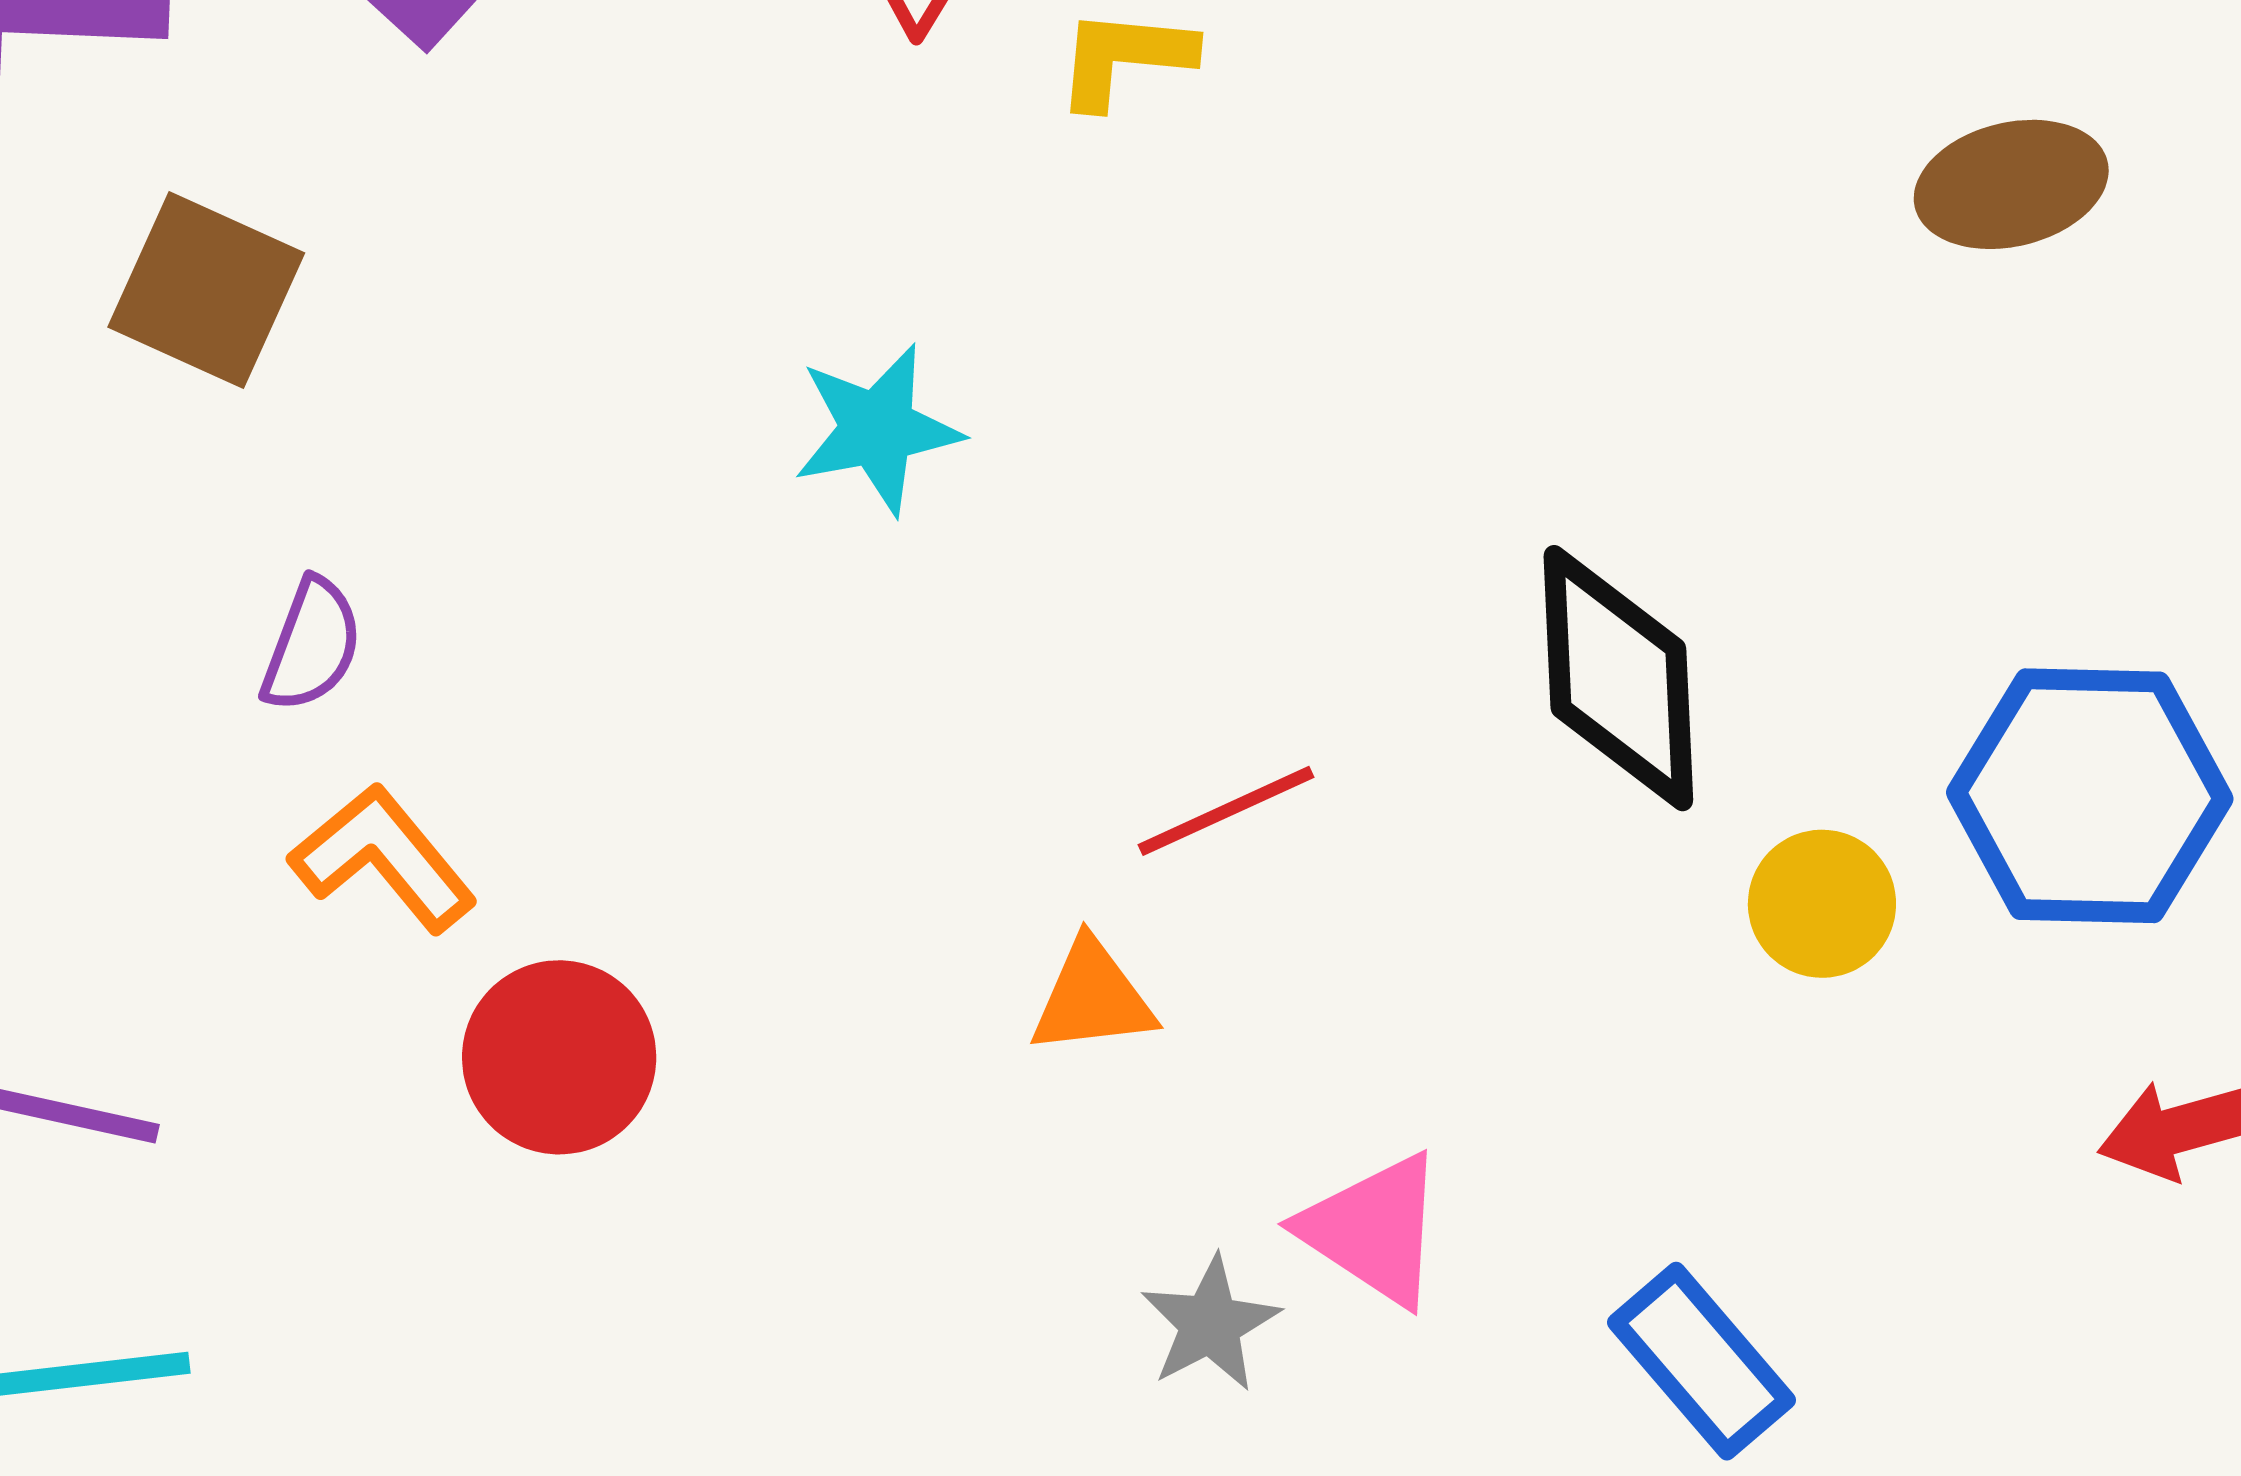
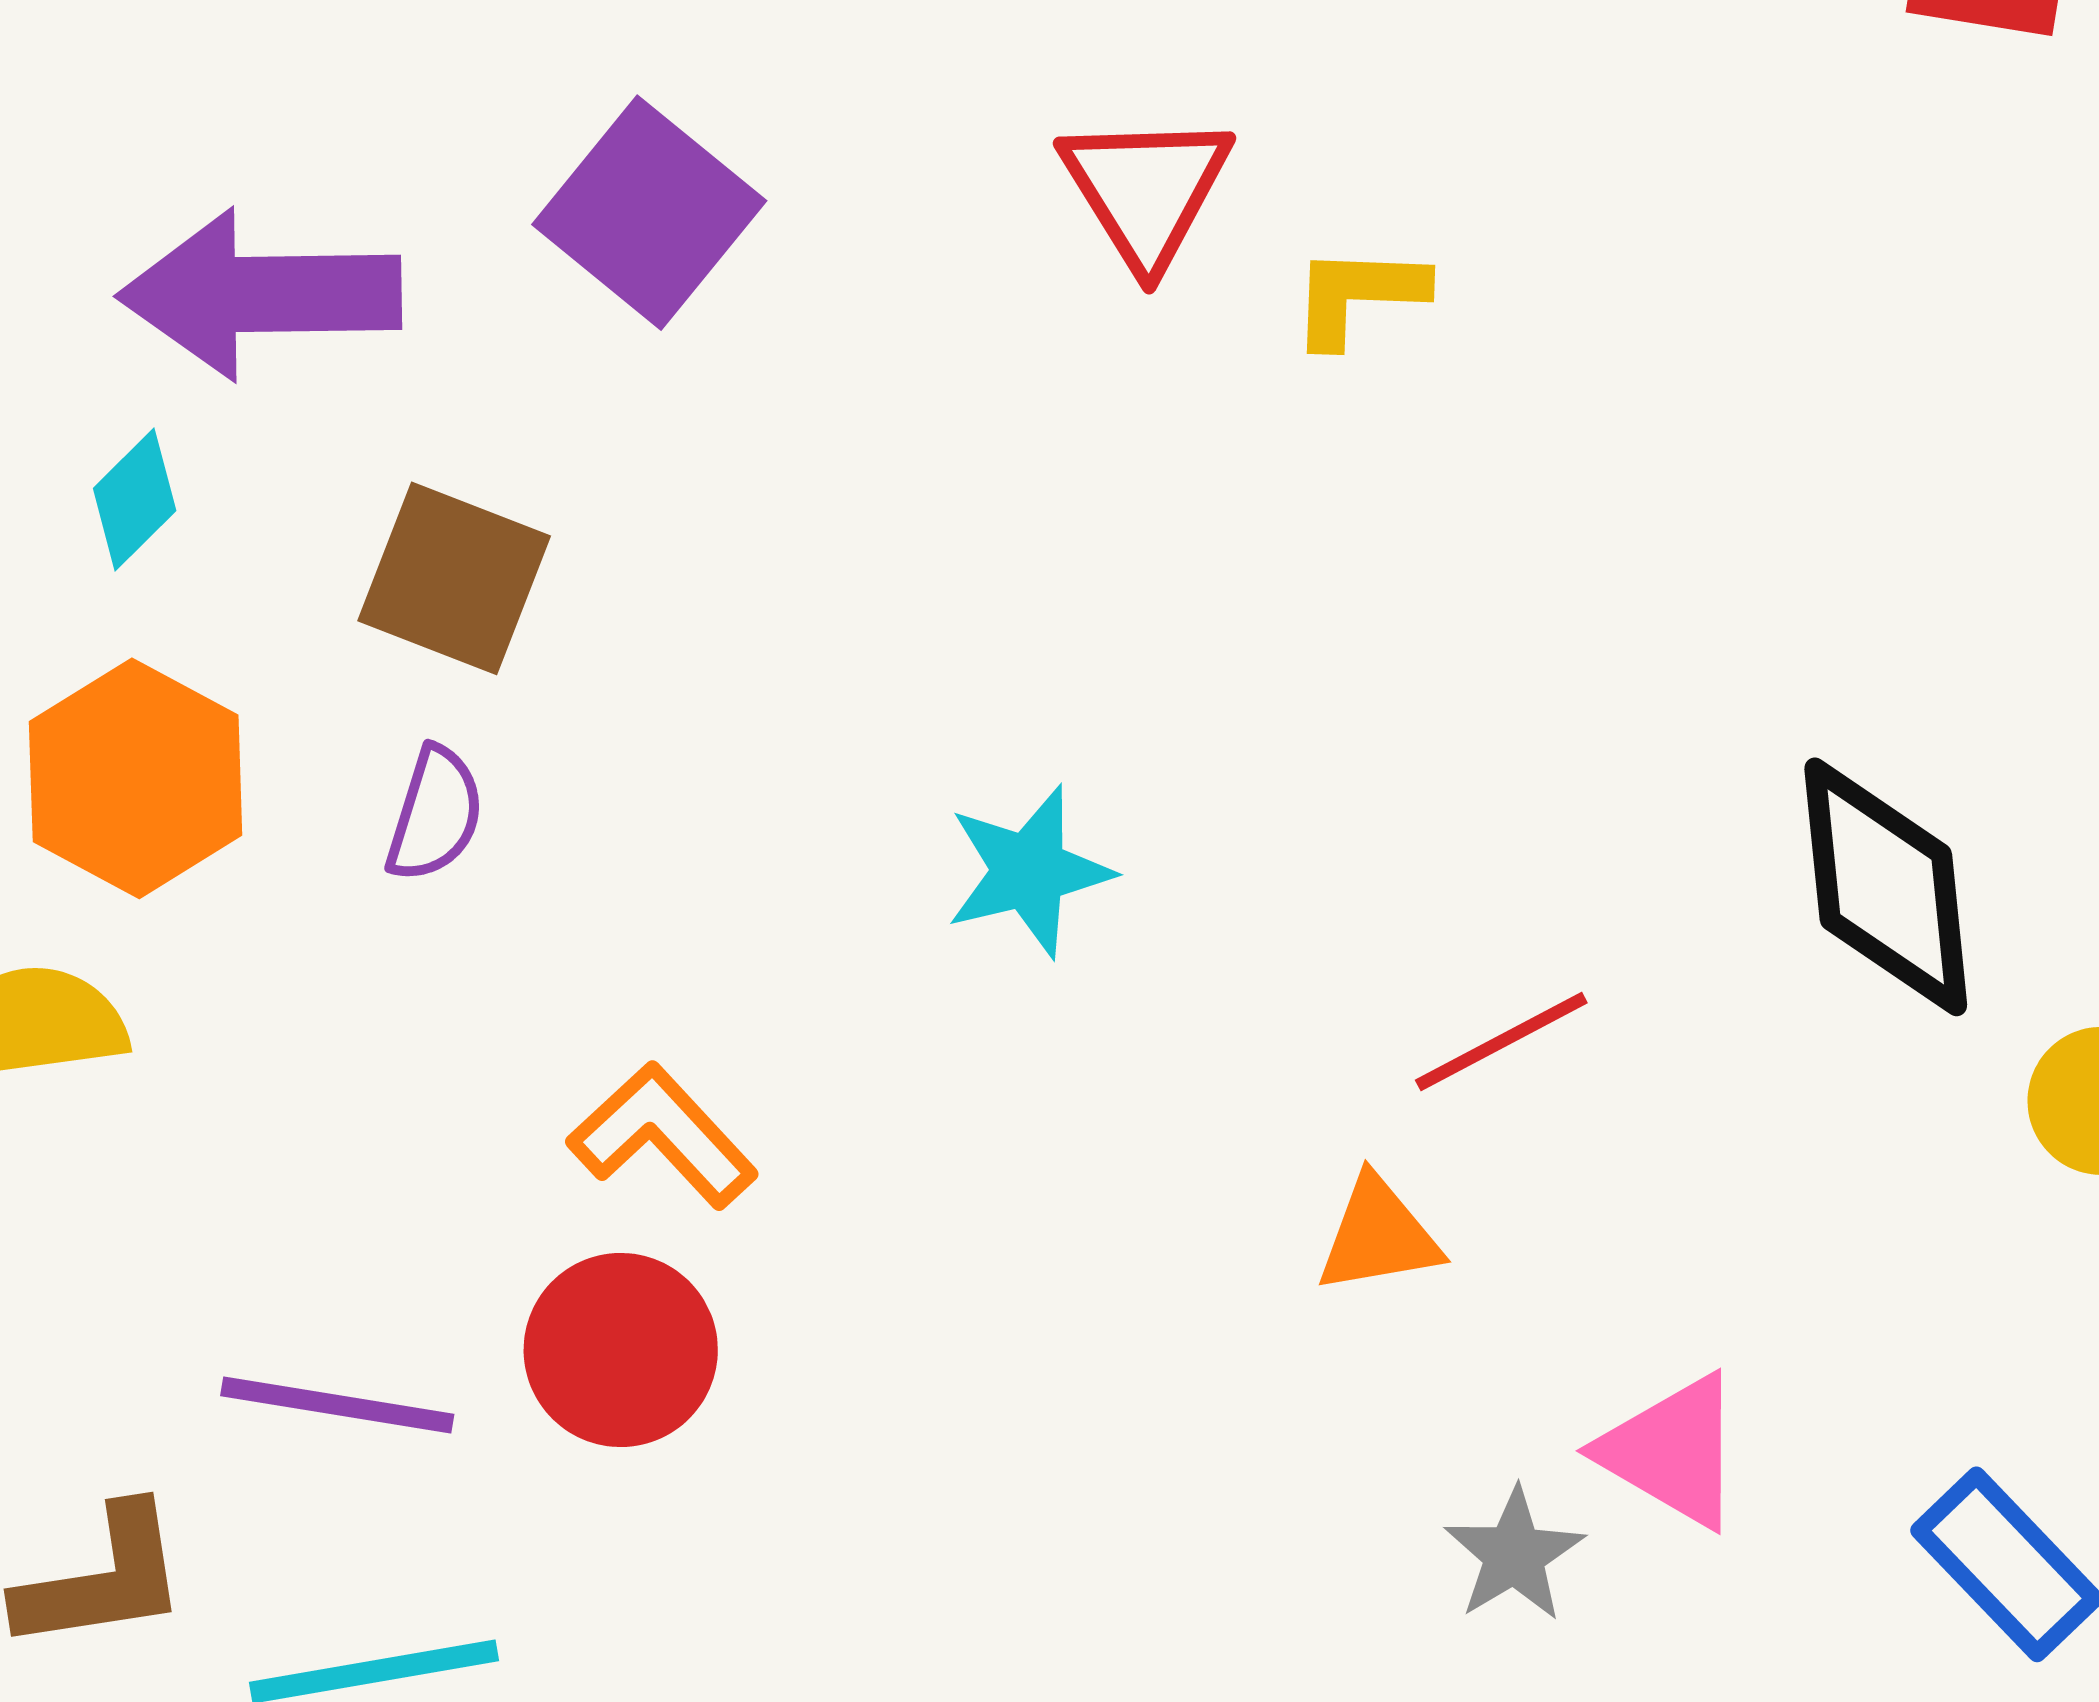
cyan star: (877, 429) -> (1029, 871), moved
purple semicircle: (312, 645) -> (435, 814), moved
red circle: (559, 1057) -> (621, 1350), moved

